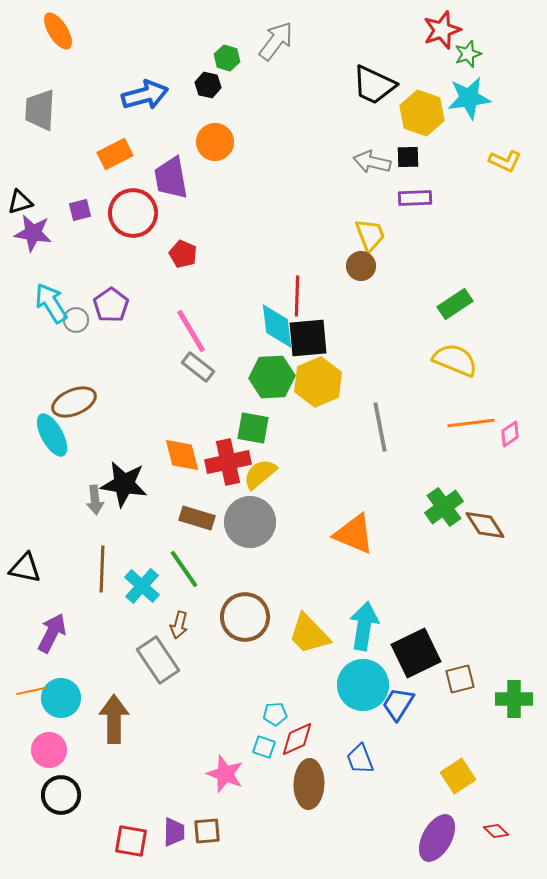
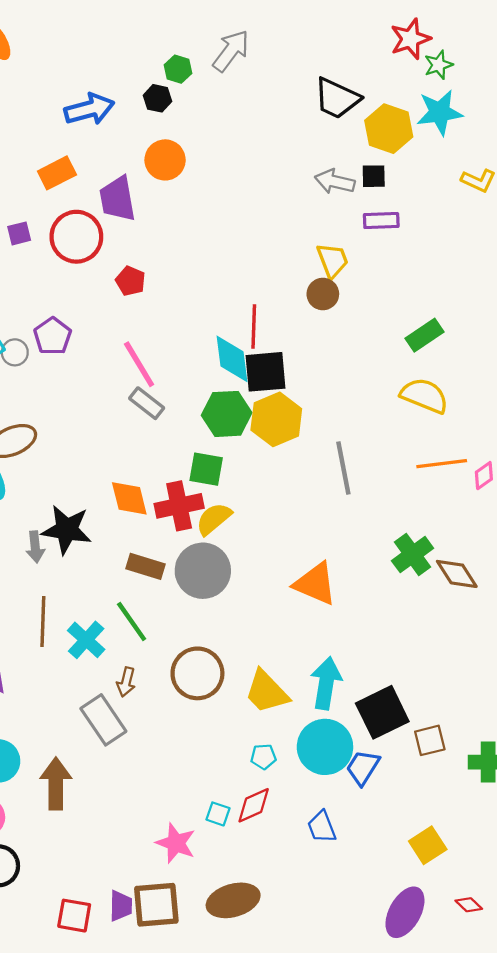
cyan pentagon: (275, 714) -> (263, 757), moved
brown ellipse: (309, 784) -> (233, 900), moved, turned 72
brown square: (207, 831) -> (156, 905), size x1.6

